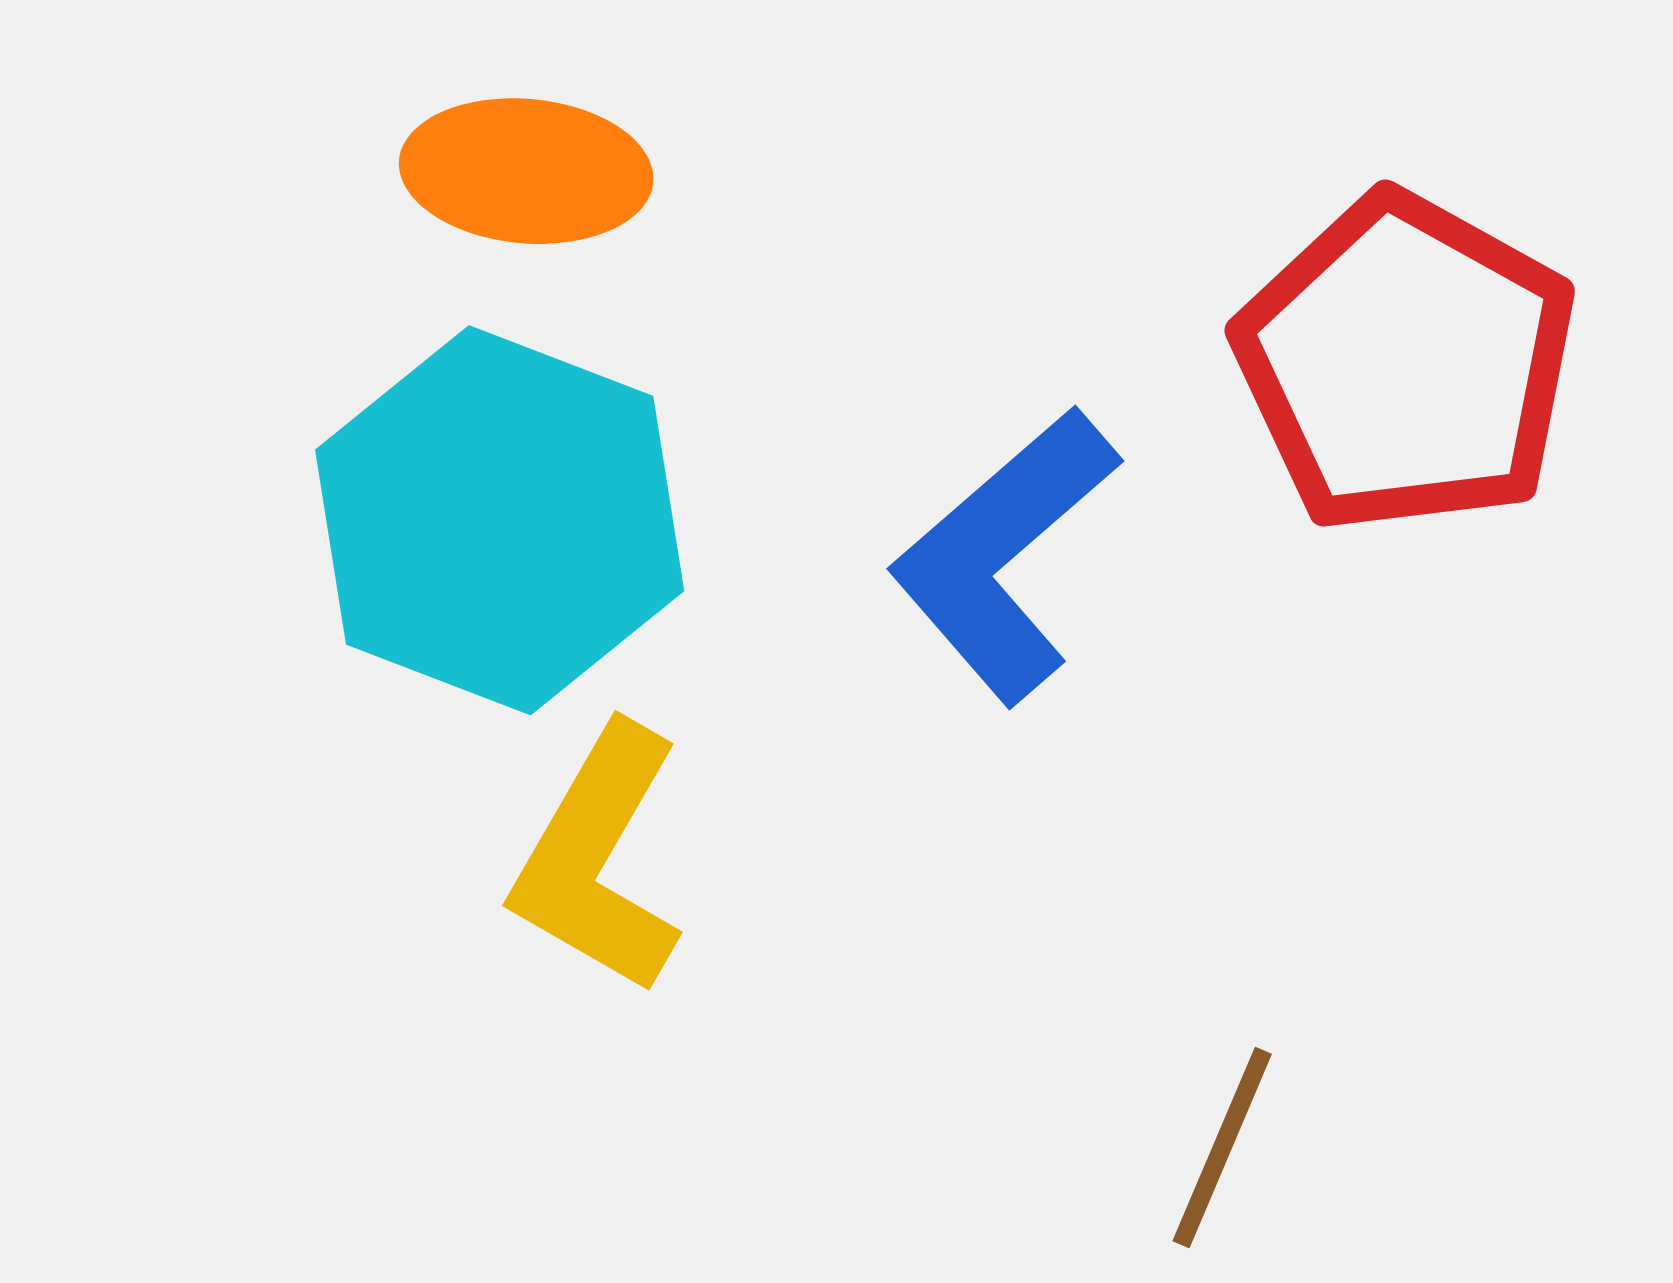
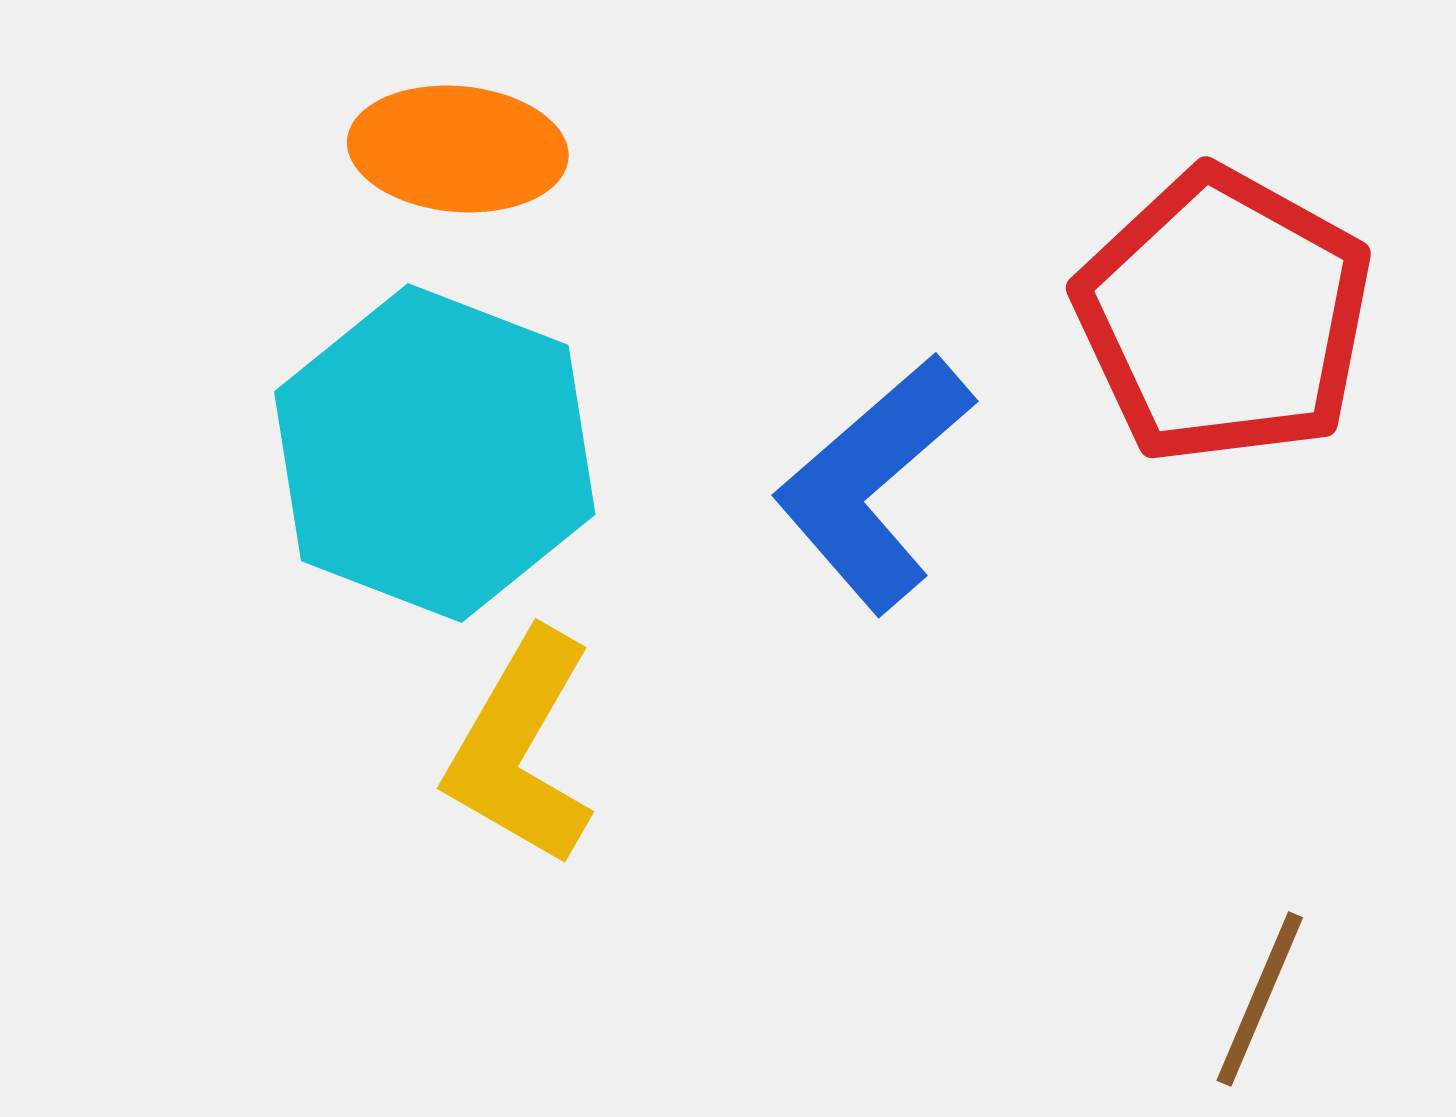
brown line: (1222, 1148) -> (1260, 999), moved

